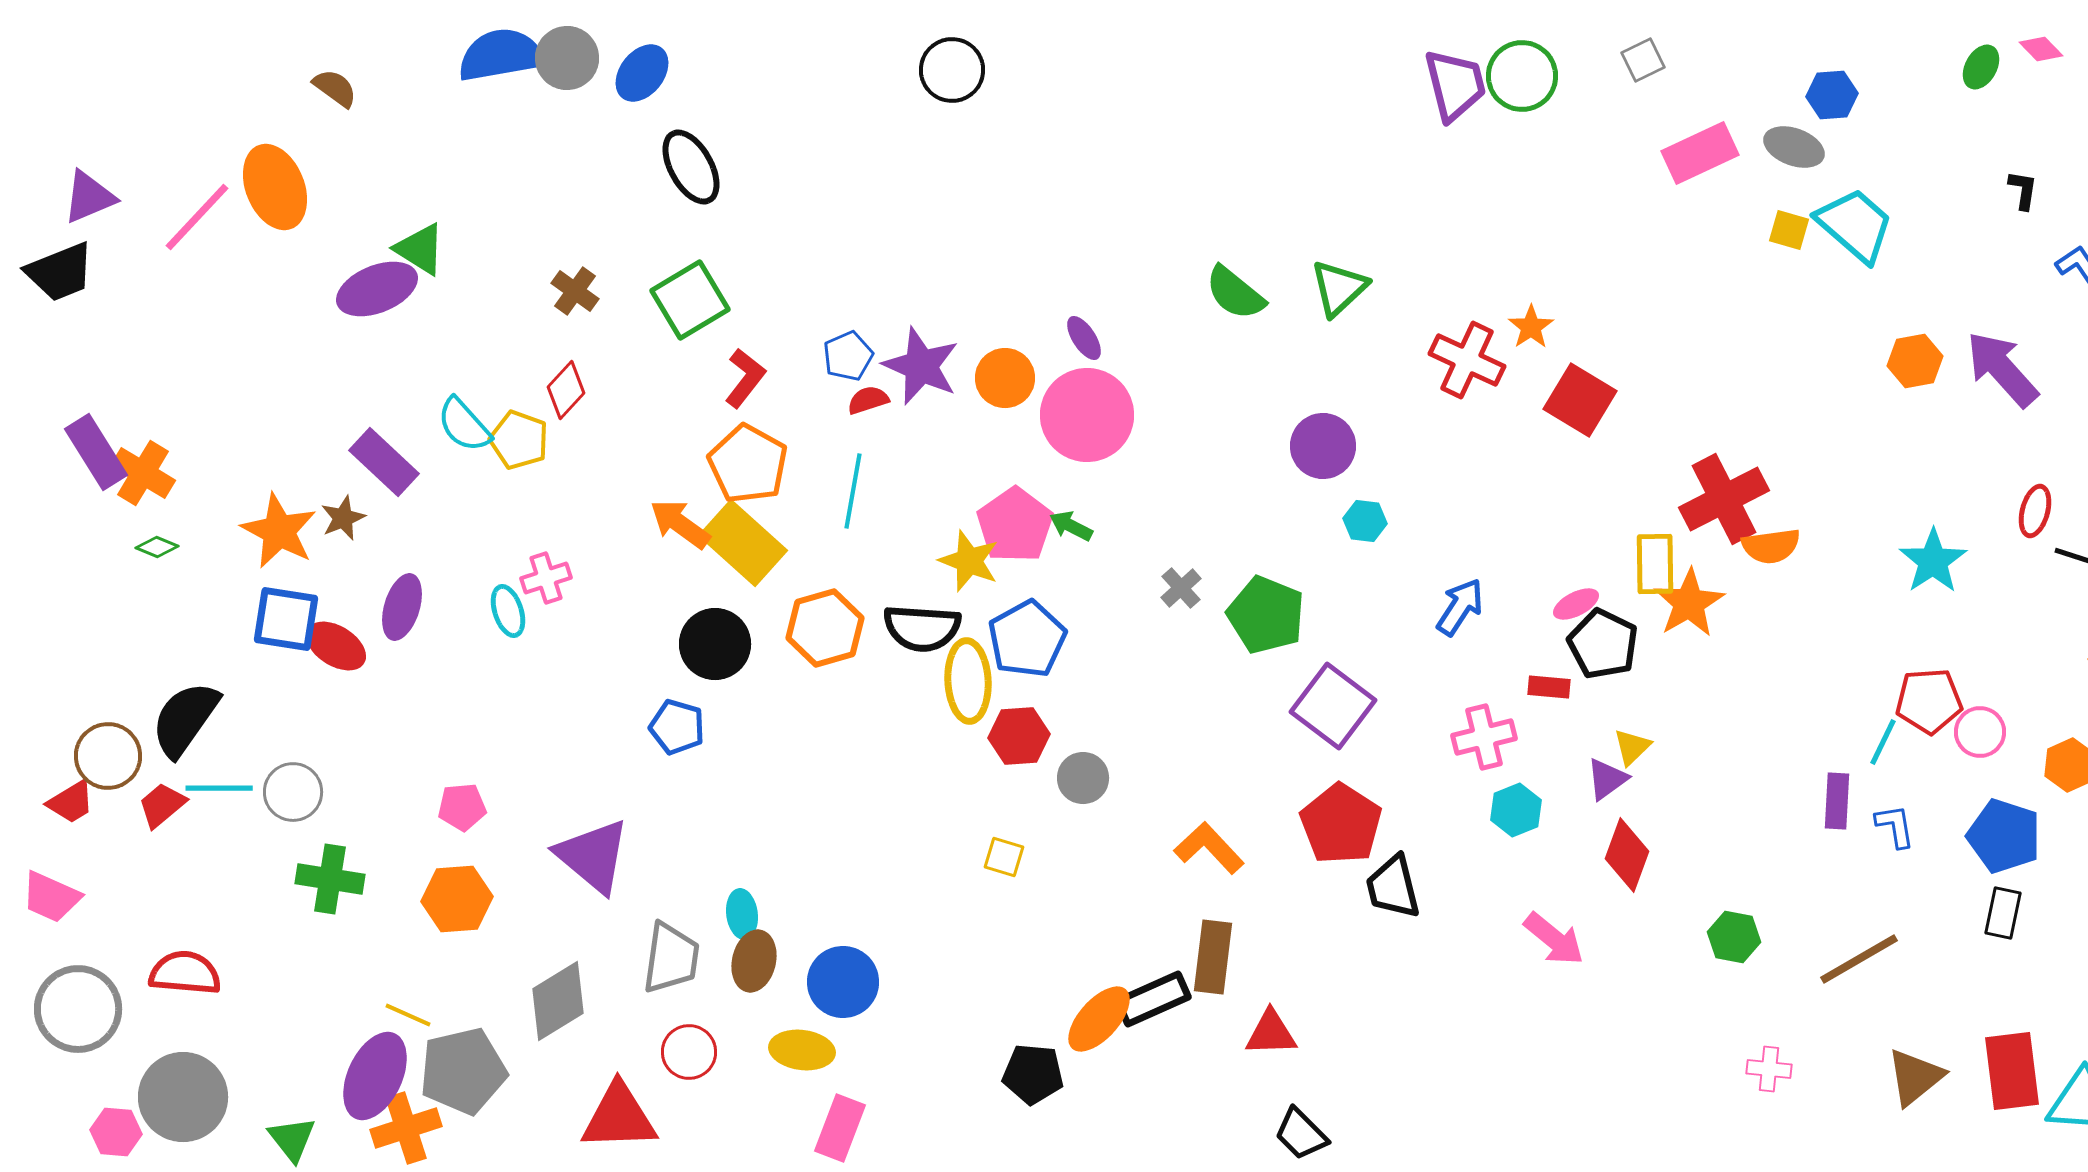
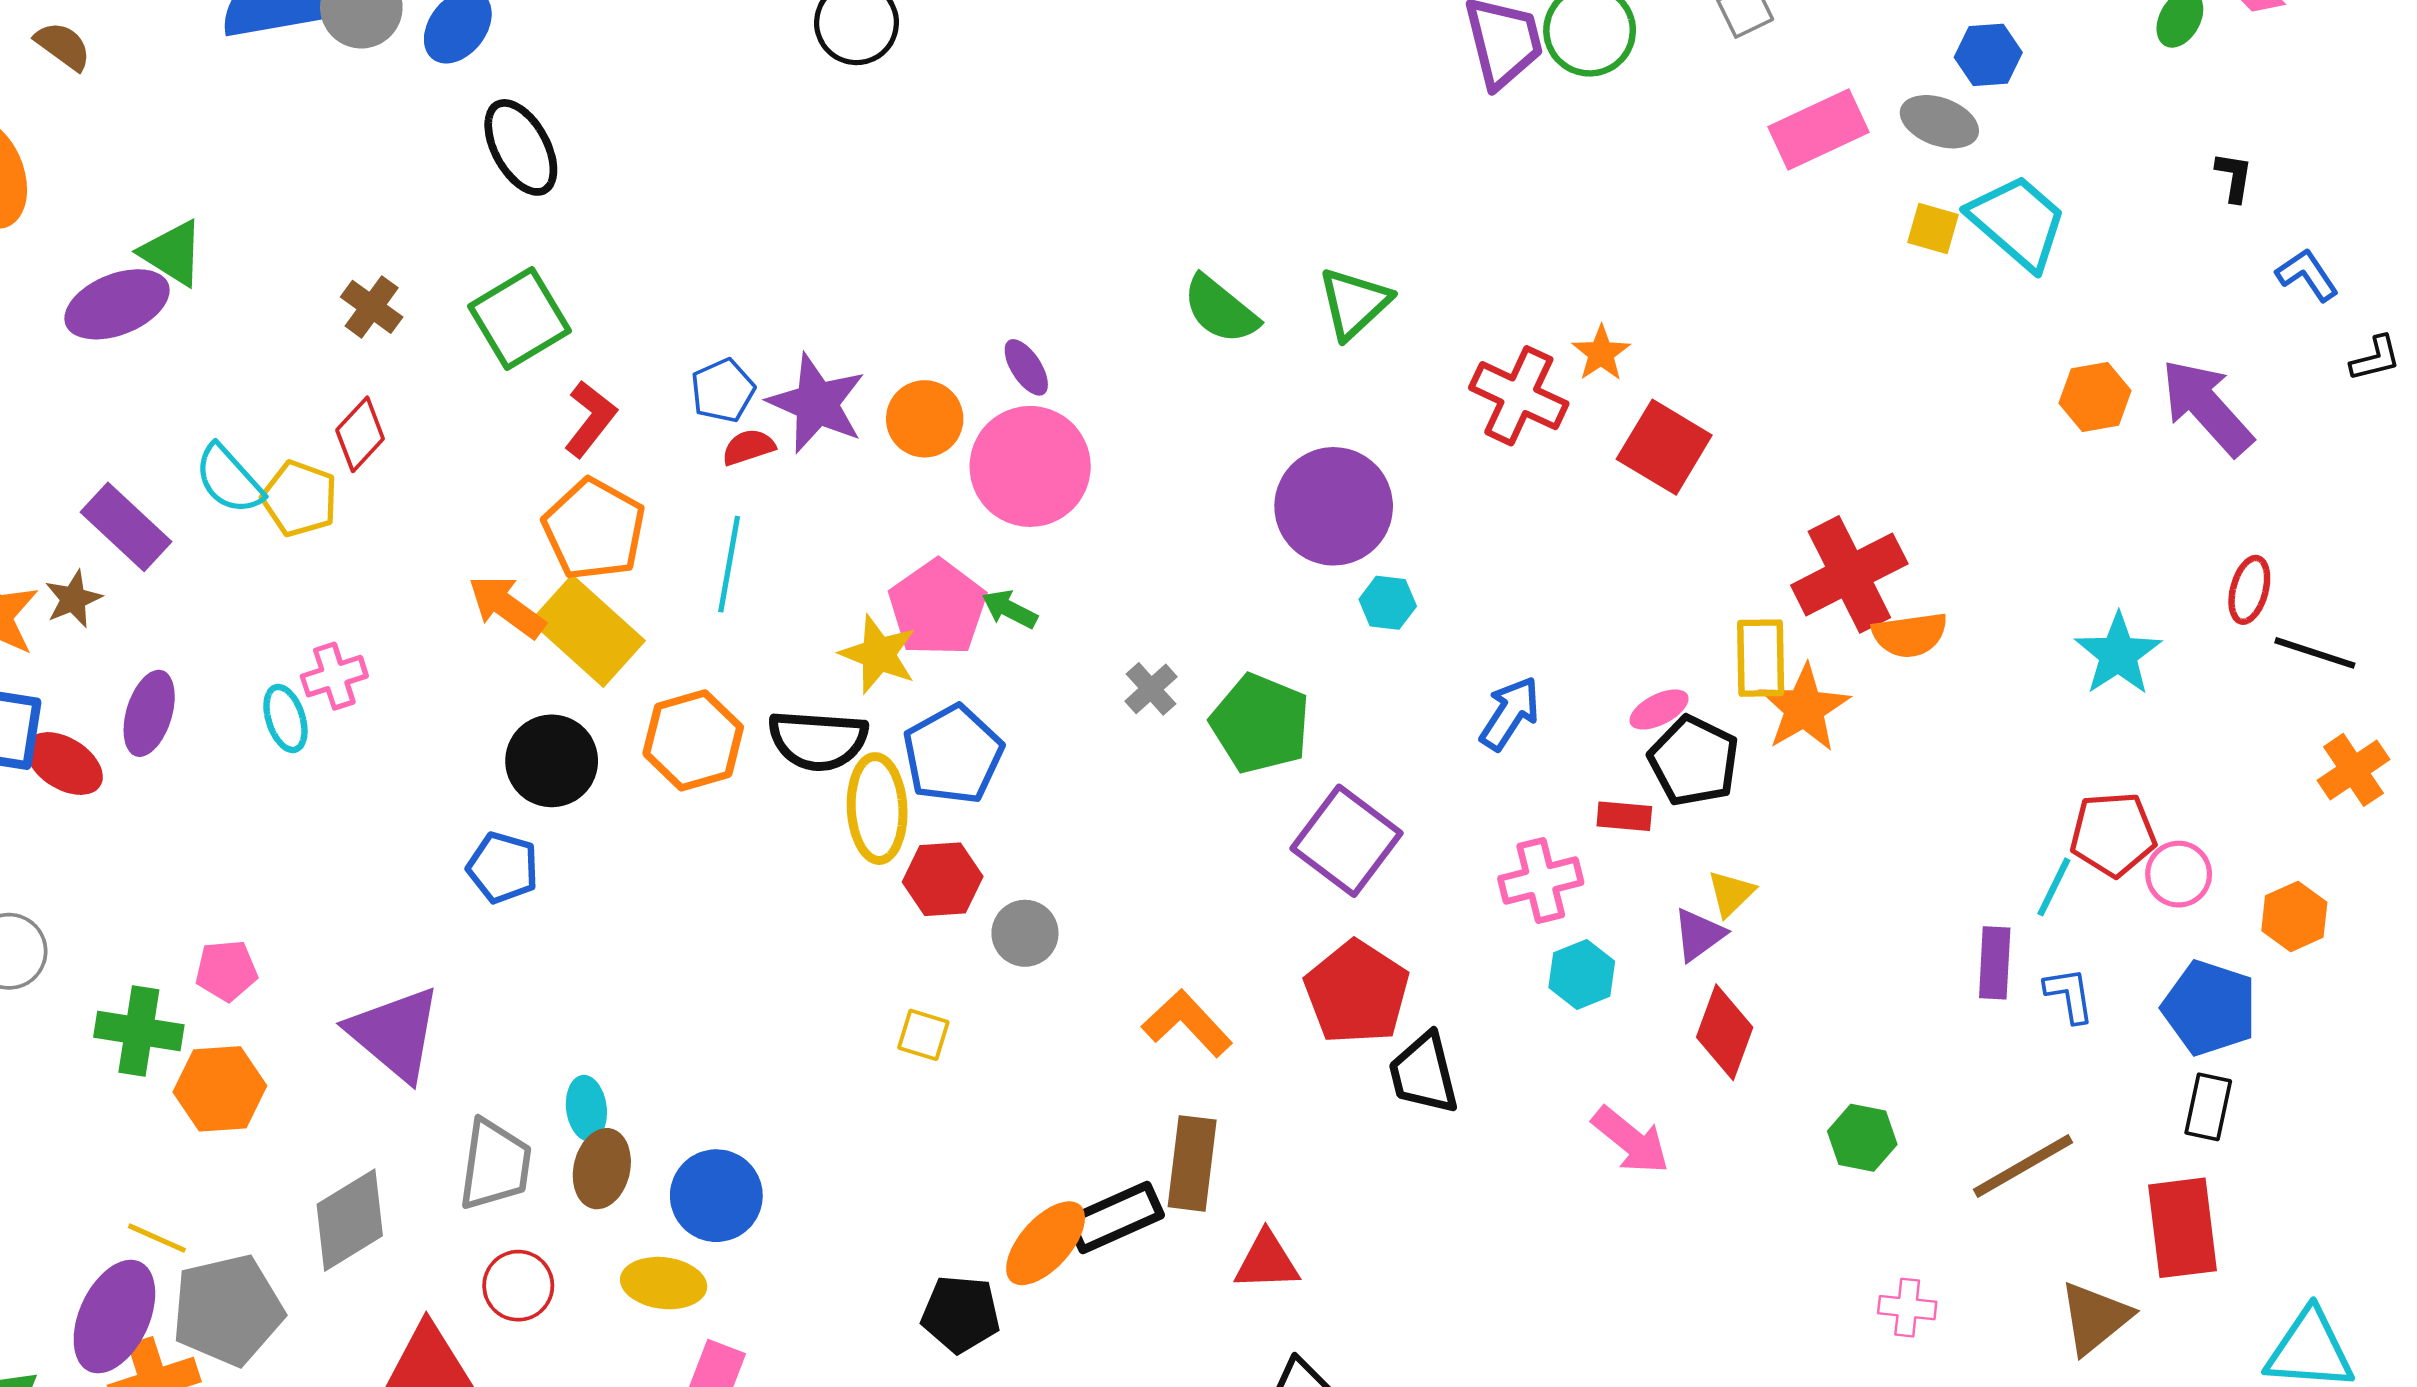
purple circle: (1323, 446) -> (1334, 506), size x1.4
green cross: (330, 879) -> (139, 1031), moved
red rectangle: (2012, 1071) -> (2182, 1228), moved

